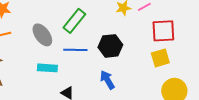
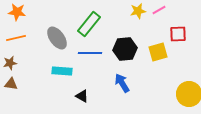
red square: (163, 31) -> (178, 34), size x0.7
yellow square: (160, 58) -> (158, 52), moved

